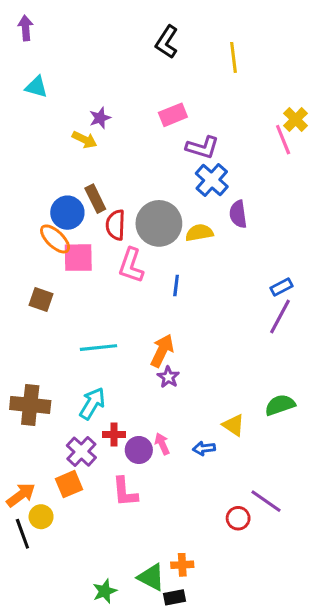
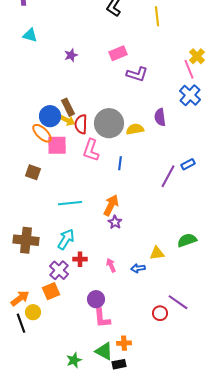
yellow arrow: (84, 140) -> (67, 120), moved
blue cross: (212, 180) -> (190, 95), moved
purple line: (280, 317) -> (168, 176), moved
yellow triangle: (233, 425) -> (157, 253), turned -42
purple circle: (139, 450) -> (96, 299), moved
pink L-shape: (125, 492) -> (102, 318), moved

